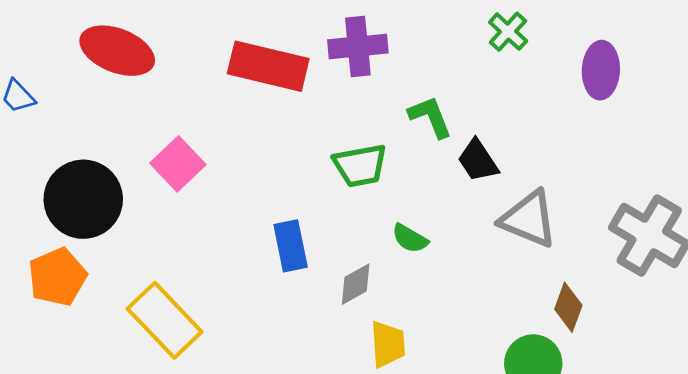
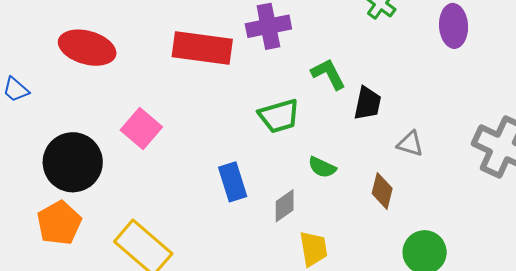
black trapezoid: (478, 161) -> (368, 103), turned -129
gray triangle: (529, 219) -> (410, 144), size x0.6
brown diamond: (568, 307) -> (382, 191), moved

